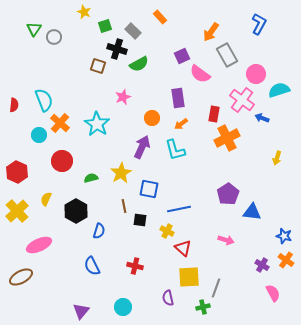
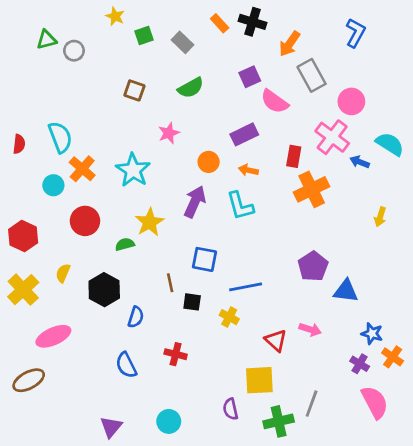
green triangle: (34, 29) -> (47, 40), turned 42
black cross: (117, 49) -> (253, 22), moved
cyan semicircle: (279, 90) -> (390, 144), moved, turned 50
purple rectangle: (178, 98) -> (244, 134), turned 72
orange arrow: (181, 124) -> (248, 170), turned 48
yellow star: (121, 173) -> (150, 222), moved
blue star: (284, 236) -> (372, 334), moved
red triangle: (183, 248) -> (276, 340), moved
red cross: (135, 266) -> (176, 354), moved
gray line: (216, 288) -> (312, 404), moved
pink semicircle: (273, 293) -> (375, 402), size x1.4
green cross: (203, 307) -> (279, 421), size x1.5

